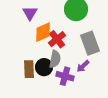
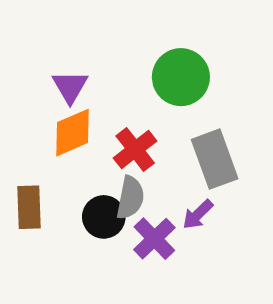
orange diamond: (43, 32) -> (72, 133), moved
brown rectangle: (29, 69) -> (29, 207), moved
purple cross: (65, 76) -> (154, 239), turned 30

